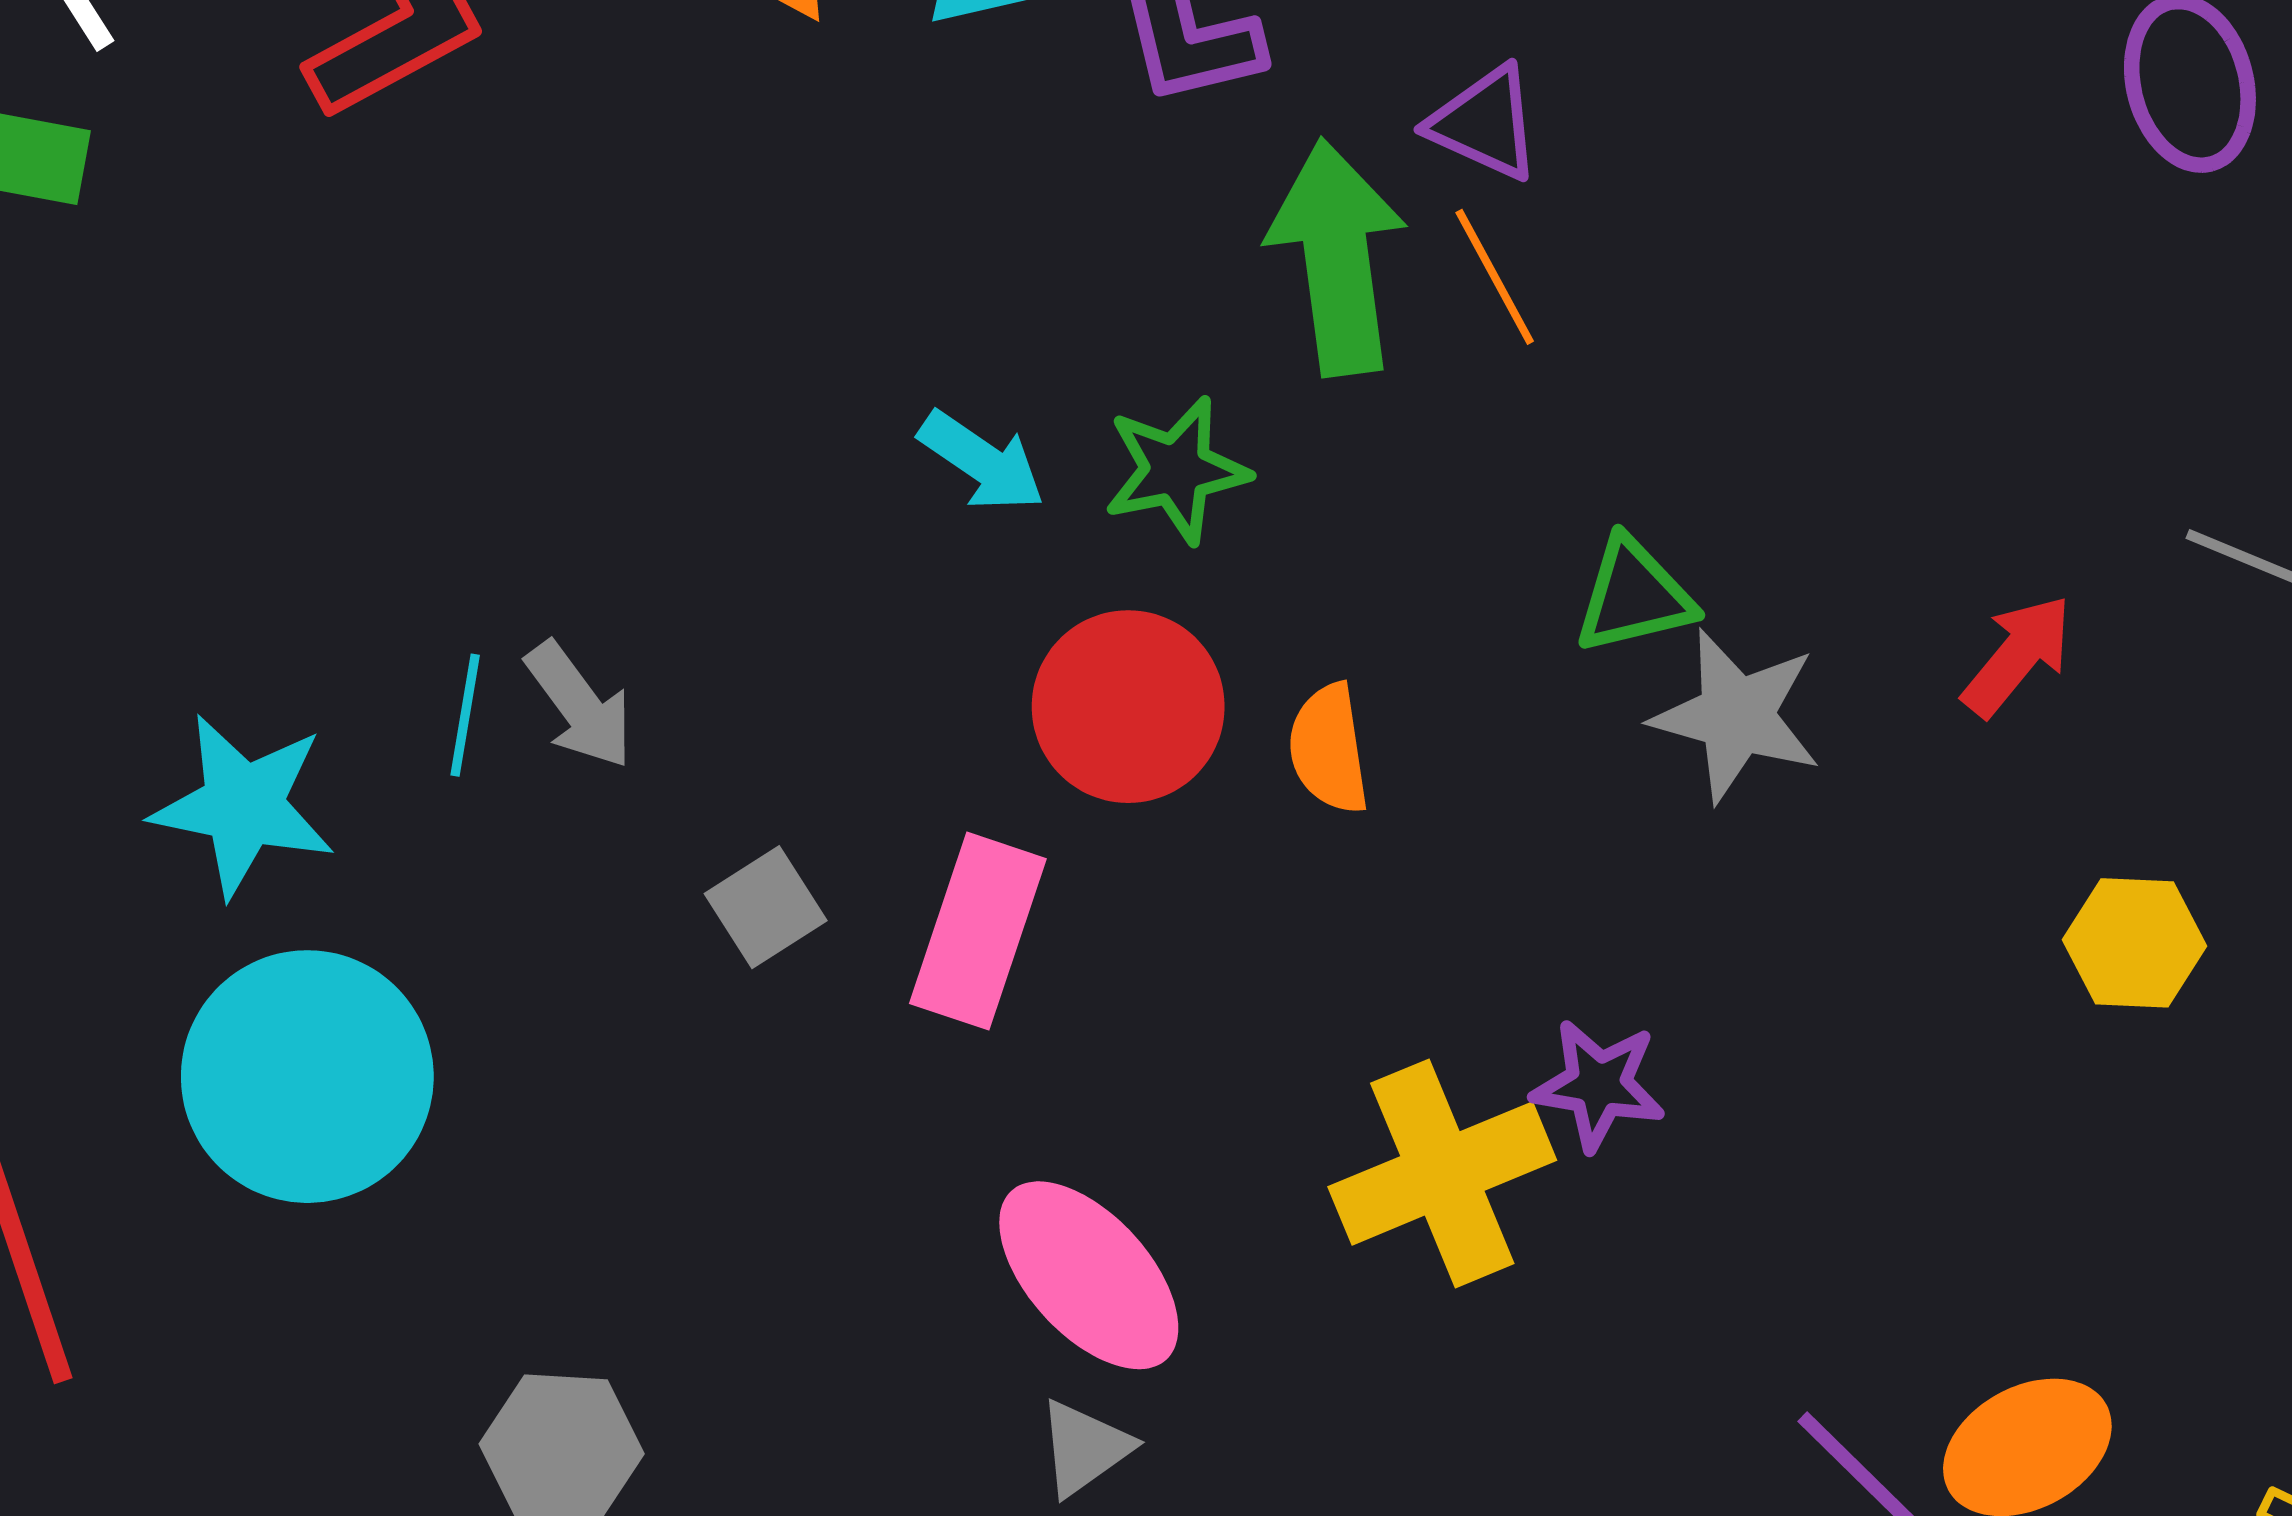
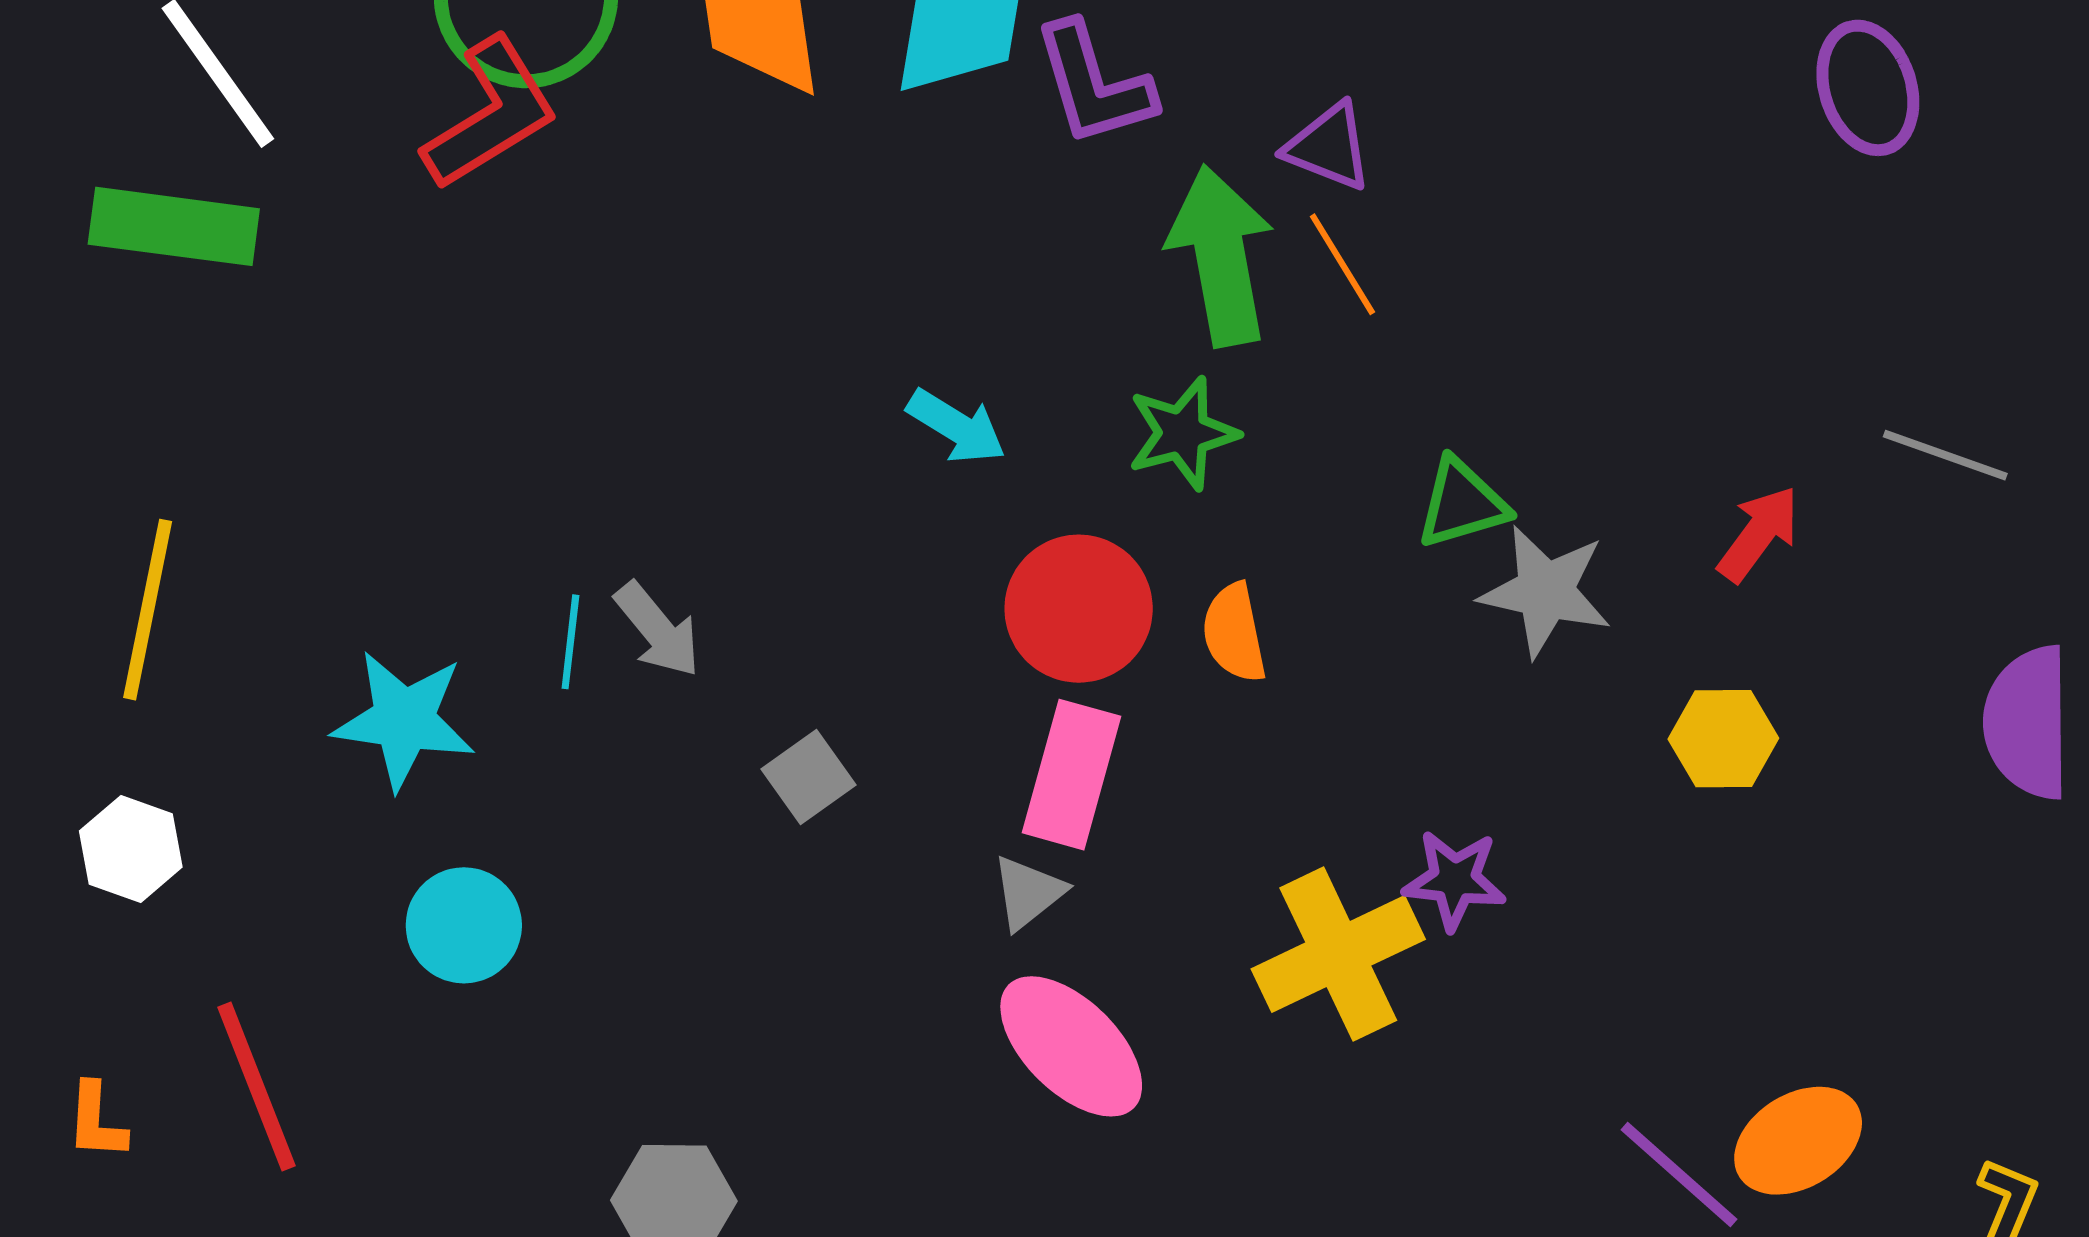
green star: (1176, 470) -> (1183, 433), moved
pink rectangle: (978, 931) -> (1072, 775), moved
yellow hexagon: (2135, 943) -> (1723, 739), moved
cyan circle: (307, 1077) -> (464, 925), size x0.6
gray triangle: (1084, 1448) -> (1028, 893), moved

